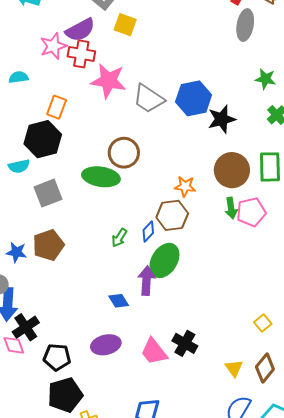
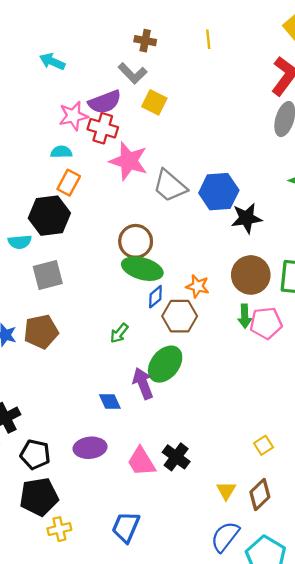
cyan semicircle: (18, 77) -> (61, 152), moved
green ellipse: (101, 177) -> (142, 269), moved
blue diamond: (148, 232) -> (155, 297), moved
purple arrow: (147, 281) -> (143, 383), turned -32

